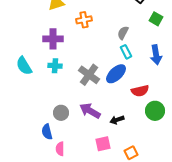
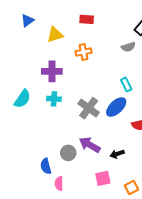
gray semicircle: (123, 33) -> (128, 47), moved, turned -136
cyan semicircle: (24, 66) -> (22, 99), turned -114
gray circle: (61, 113) -> (68, 153), moved

